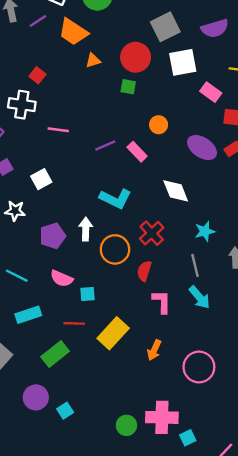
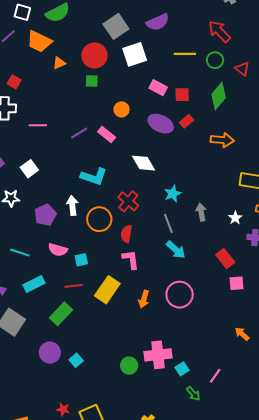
pink rectangle: (211, 92) -> (158, 88), moved
pink L-shape: (162, 302) -> (131, 260), moved
pink circle: (199, 367) -> (180, 295), moved

